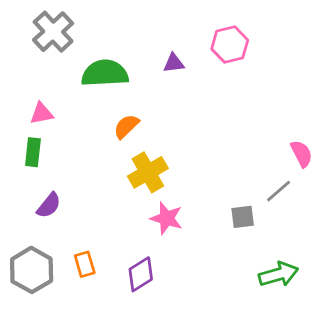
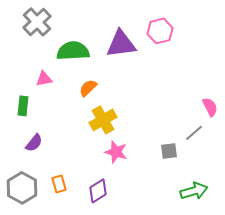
purple triangle: (174, 63) -> (121, 44), size x2.0
pink triangle: (42, 113) -> (44, 79), moved

